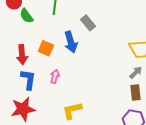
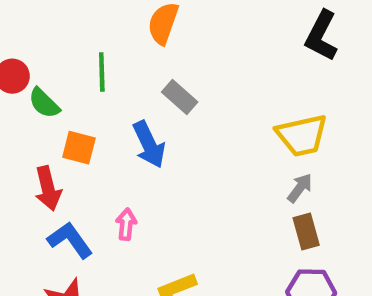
orange square: (46, 48) -> (79, 148), moved
blue L-shape: (28, 80) -> (70, 240), turned -35

